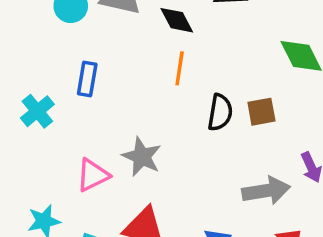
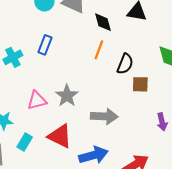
black semicircle: (220, 112) -> (125, 64), moved
gray arrow: (266, 191) -> (104, 116), moved

